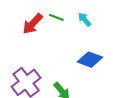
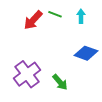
cyan arrow: (85, 19) -> (81, 16), turned 40

